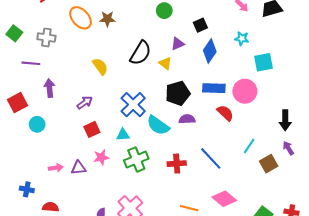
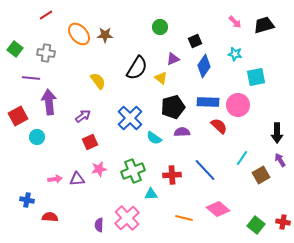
purple arrow: (49, 88) -> (49, 102), size x1.4
cyan semicircle: (158, 125) -> (154, 138), size x0.7
cyan triangle: (123, 135) -> (151, 194), moved

